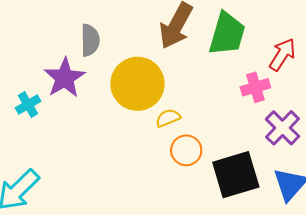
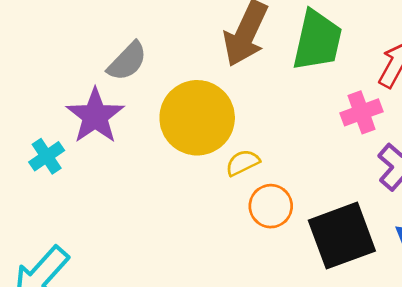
gray semicircle: (90, 40) -> (127, 61), turned 48

